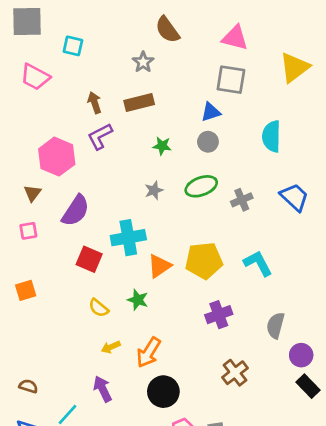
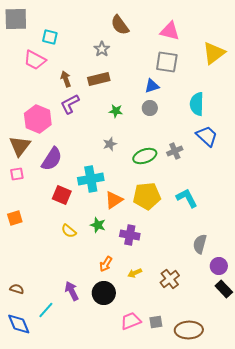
pink trapezoid: (35, 77) -> (35, 60), moved
green ellipse: (201, 186) -> (145, 156), moved
brown triangle: (32, 193) -> (20, 146), size x1.6
blue trapezoid: (294, 197) -> (207, 136), moved
purple cross: (219, 315) -> (130, 235), moved, turned 30
yellow arrow: (111, 347) -> (135, 273), moved
orange arrow: (149, 352) -> (106, 264), size x0.7
black circle: (163, 392) -> (104, 293), moved

